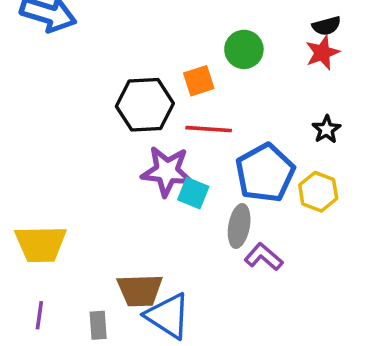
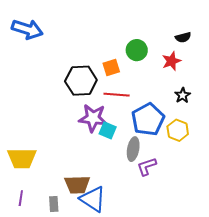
red star: (322, 53) -> (171, 61), moved
purple L-shape: (264, 257) -> (147, 166), turned -60

